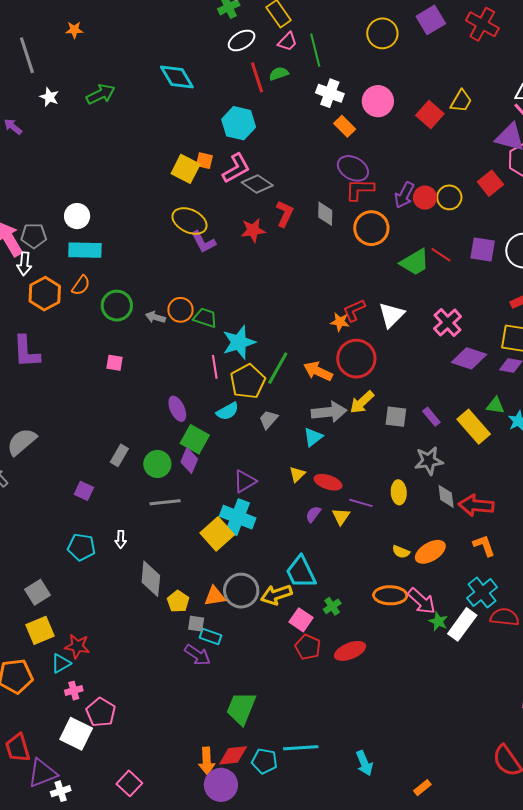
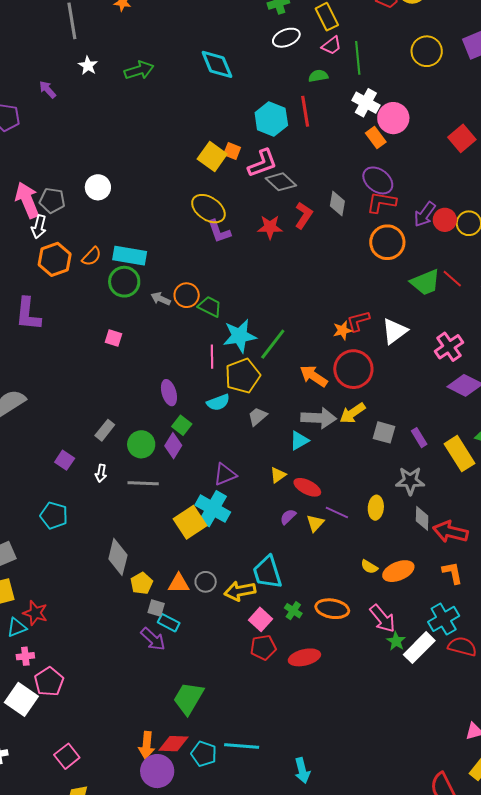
red line: (257, 77) -> (305, 111), moved
pink circle: (378, 101) -> (393, 118), moved
gray diamond: (325, 214) -> (337, 203), moved
cyan rectangle: (85, 250) -> (130, 256), moved
orange star: (340, 322) -> (342, 330), turned -30
green line: (278, 368) -> (273, 344), moved
green square: (195, 439) -> (182, 425), size x0.7
white arrow: (121, 539) -> (101, 473), moved
gray circle: (241, 591) -> (206, 582), size x0.6
orange ellipse: (390, 595) -> (332, 609), moved
green cross: (332, 606) -> (293, 611), turned -30
red pentagon: (308, 647) -> (263, 647), turned 30

